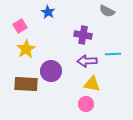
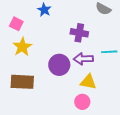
pink square: (20, 26) -> (16, 24), turned -32
purple circle: (51, 71) -> (59, 65), moved

